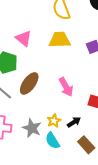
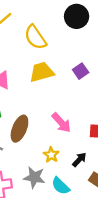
yellow star: (54, 121) -> (51, 155), moved

